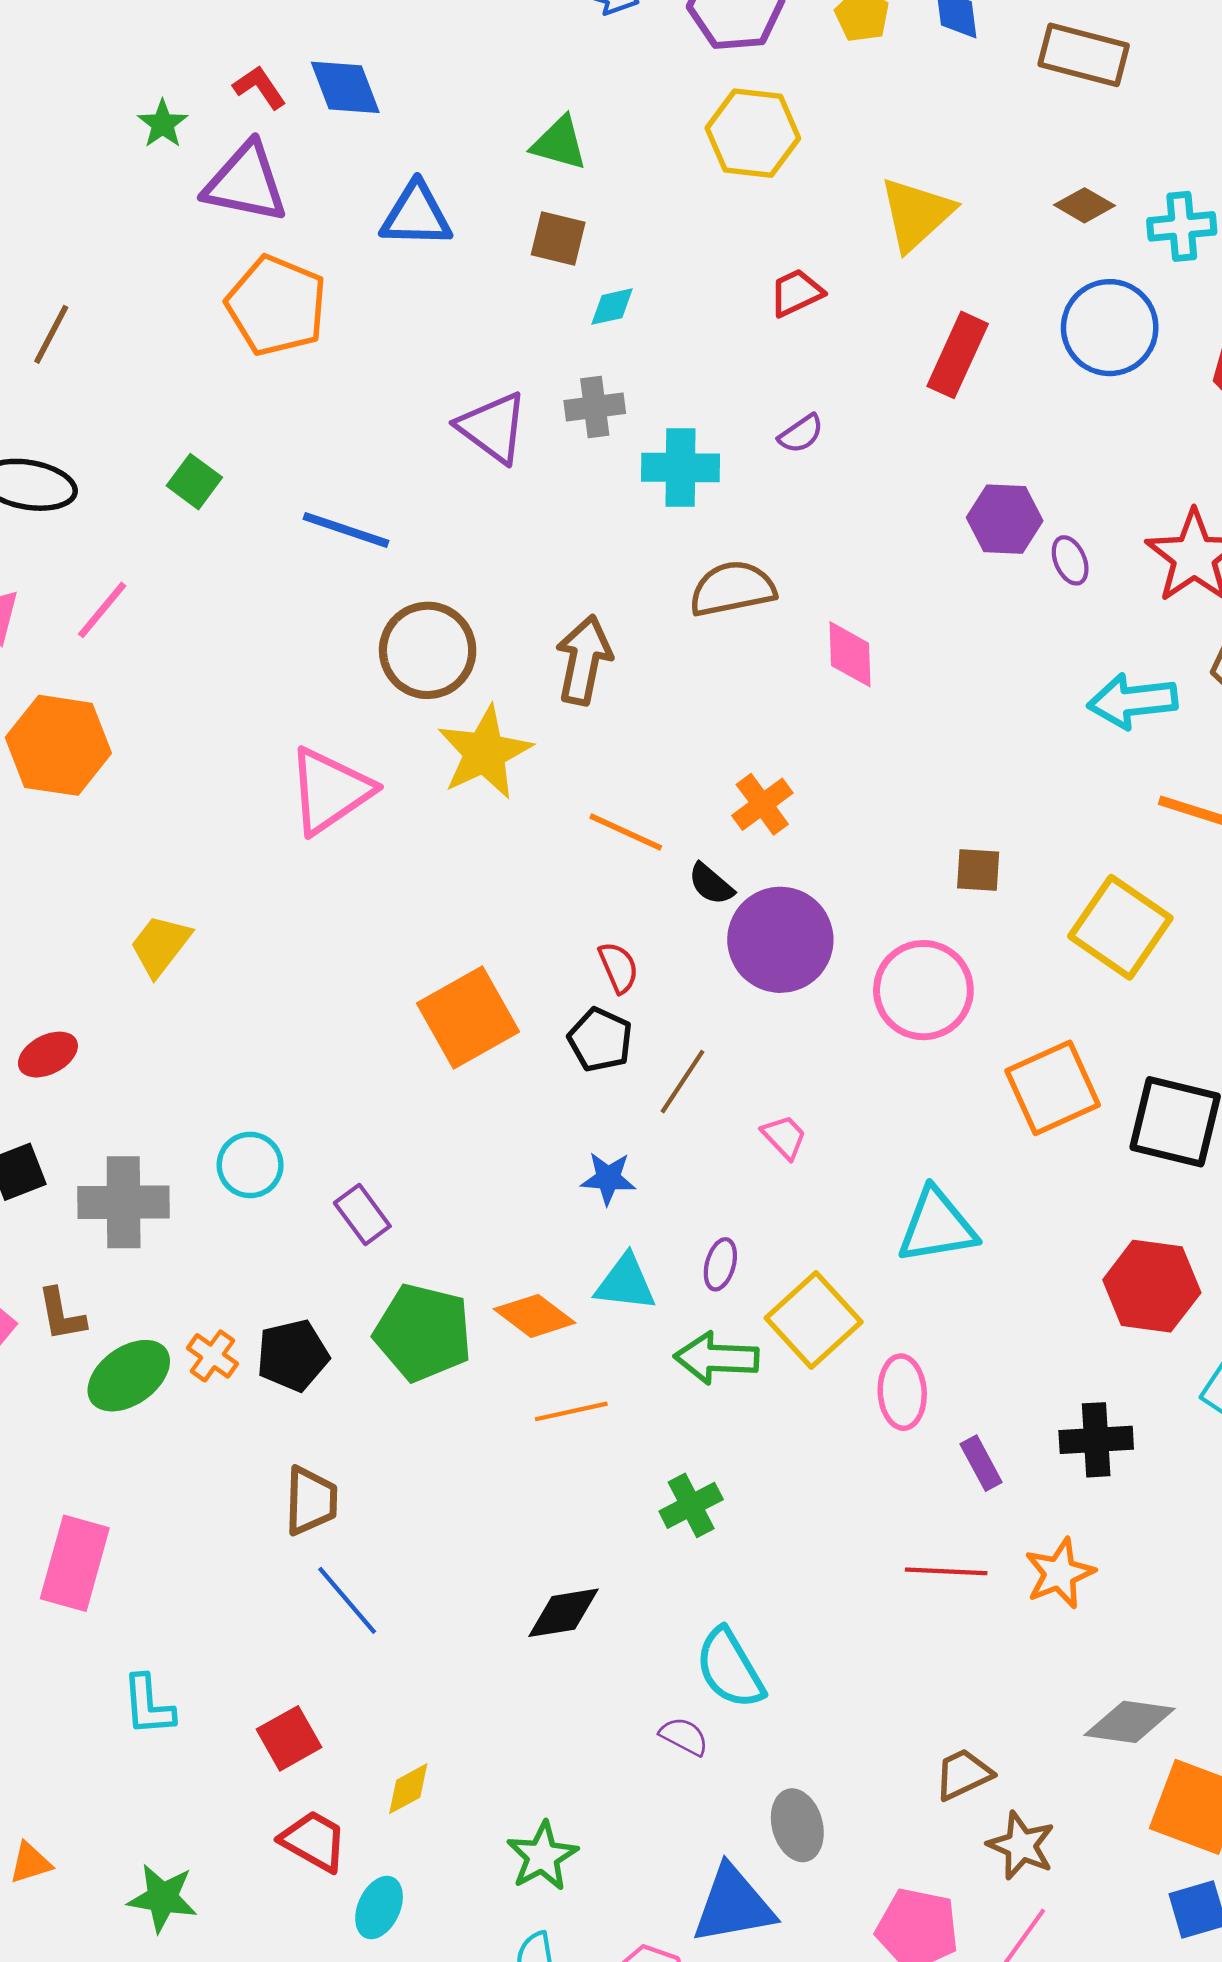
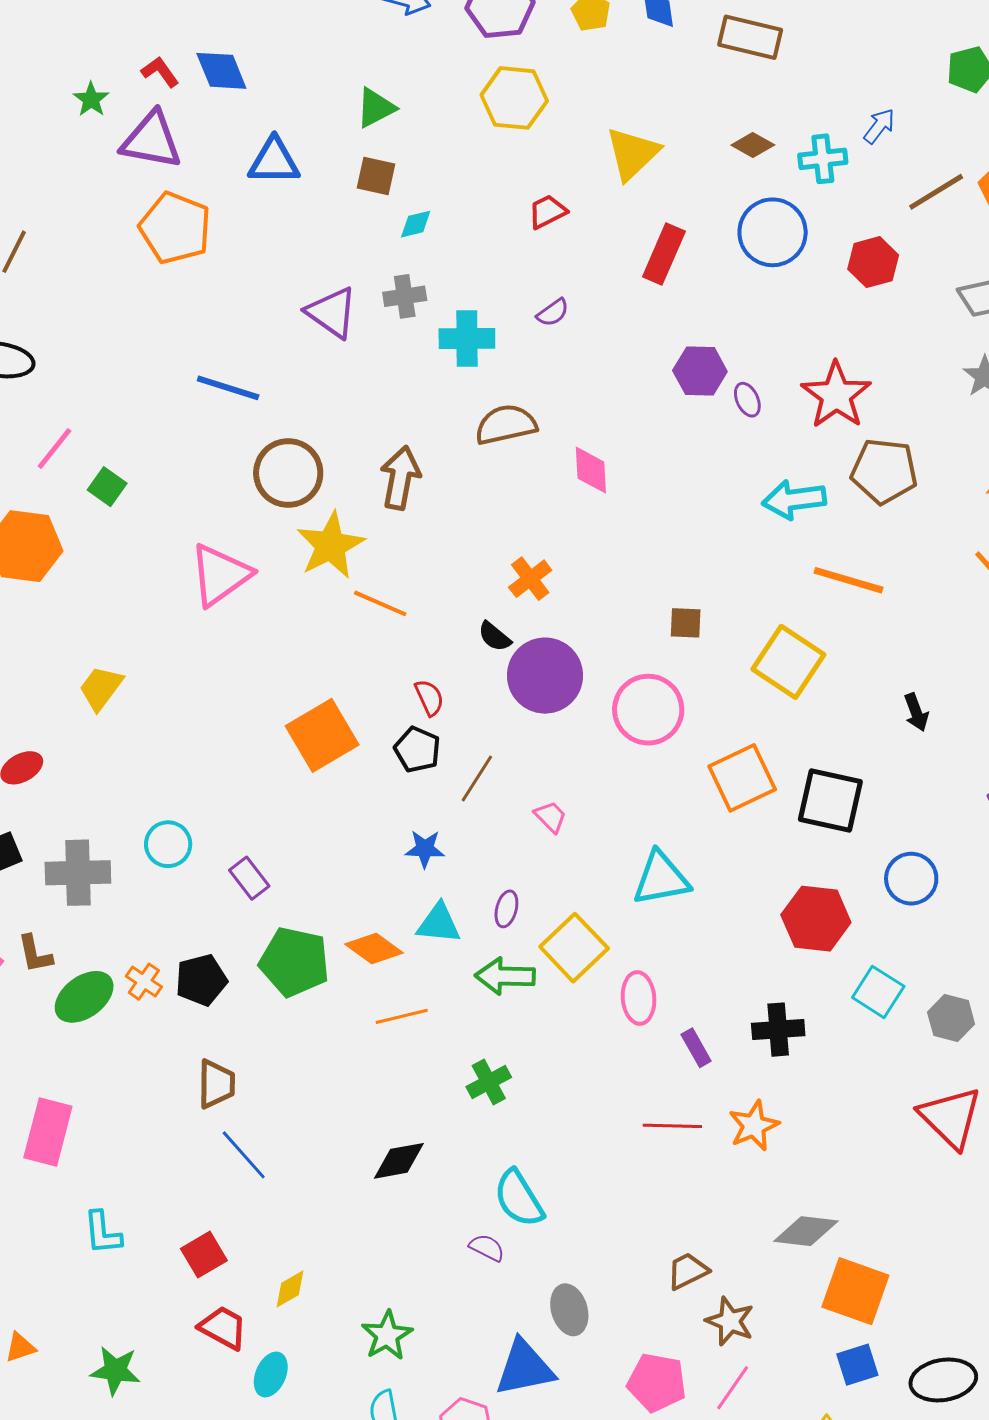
green triangle: (559, 143) -> (376, 108), turned -42
green square: (194, 482) -> (107, 487), moved
orange line: (626, 832) -> (380, 603), moved

